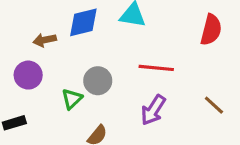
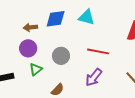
purple circle: (28, 75) -> (28, 48), moved
green triangle: (72, 99) -> (36, 69), moved

